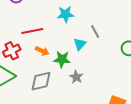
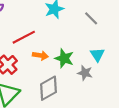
cyan triangle: (80, 44) -> (97, 55), moved
green star: (62, 59) -> (64, 58), turned 30

